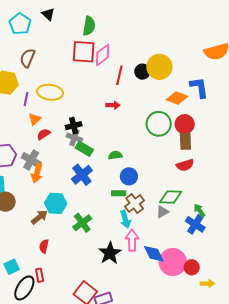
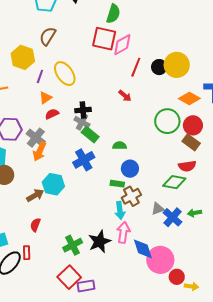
yellow ellipse: (50, 92) -> (65, 74), turned 40
red arrow: (113, 105) -> (125, 96), turned 32
brown rectangle: (185, 141) -> (191, 142), turned -60
green diamond: (171, 197) -> (174, 182), moved
green arrow: (199, 210) -> (195, 213), turned -72
green cross: (82, 223) -> (73, 245), moved
blue cross: (195, 224) -> (173, 217), moved
red circle: (192, 267) -> (177, 277), moved

